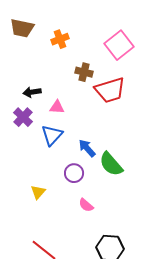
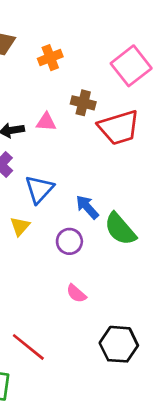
pink triangle: (57, 107) -> (46, 122), moved
yellow triangle: (38, 192) -> (20, 226), moved
pink semicircle: (86, 205) -> (76, 293), moved

